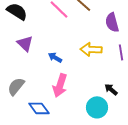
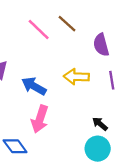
blue arrow: (55, 57) -> (34, 86), size x1.5
cyan circle: (97, 107) -> (98, 149), moved

